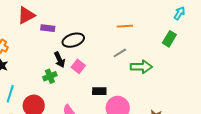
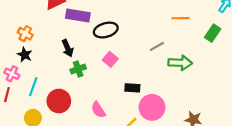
orange line: (125, 26) -> (180, 18), moved
purple rectangle: (48, 28) -> (78, 16), size x1.5
black arrow: (60, 60) -> (68, 48), moved

